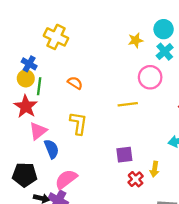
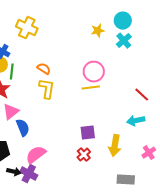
pink circle: (150, 77) -> (94, 72), moved
yellow L-shape: (78, 123) -> (47, 89), moved
yellow arrow: (155, 169) -> (115, 146), size x1.5
red cross: (136, 179) -> (84, 155), moved

